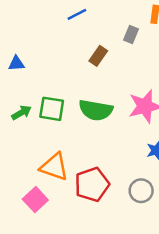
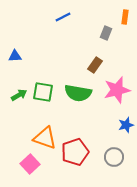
brown rectangle: (98, 56) -> (95, 65), moved

